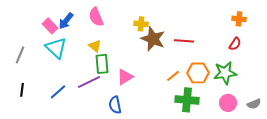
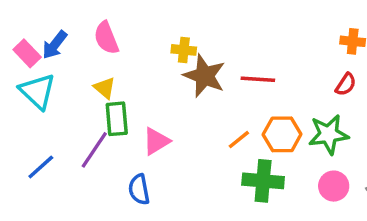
purple line: (89, 82) -> (94, 150), turned -30

